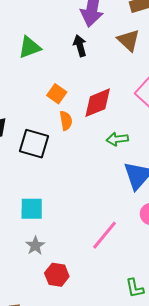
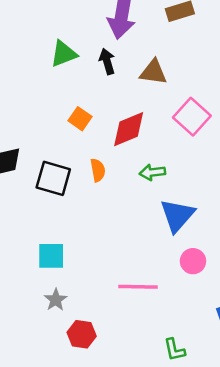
brown triangle: (129, 40) -> (153, 72), moved, turned -35
green triangle: (30, 47) -> (64, 54), moved
orange semicircle: (66, 121) -> (98, 170), moved
pink line: (104, 235) -> (138, 287), turned 52

